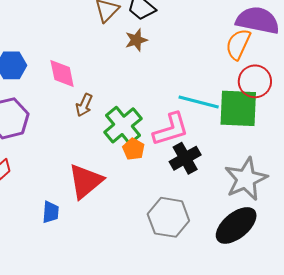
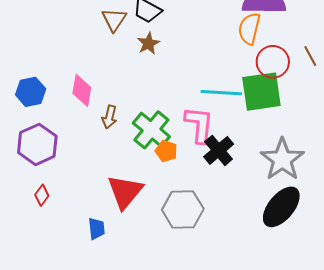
pink diamond: (62, 74) -> (82, 90), turned 32
pink L-shape: (171, 129) -> (199, 125), turned -57
gray hexagon: (168, 217) -> (183, 209), moved

